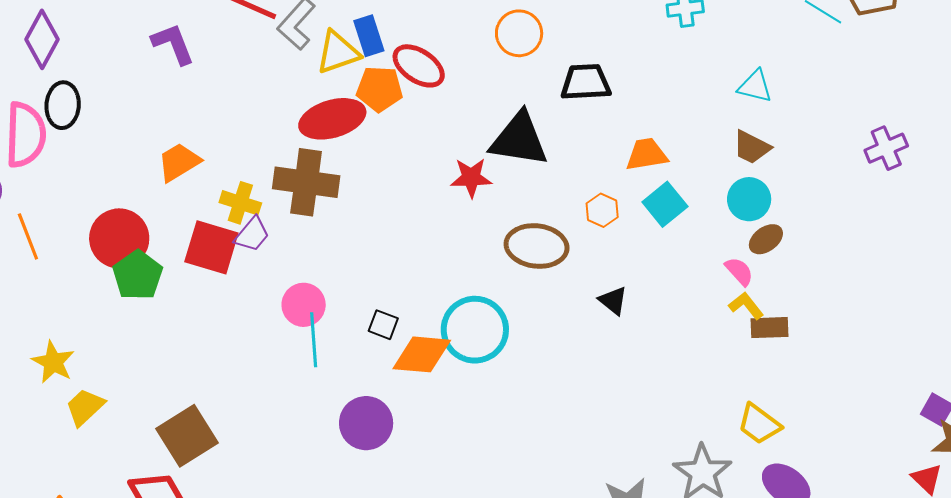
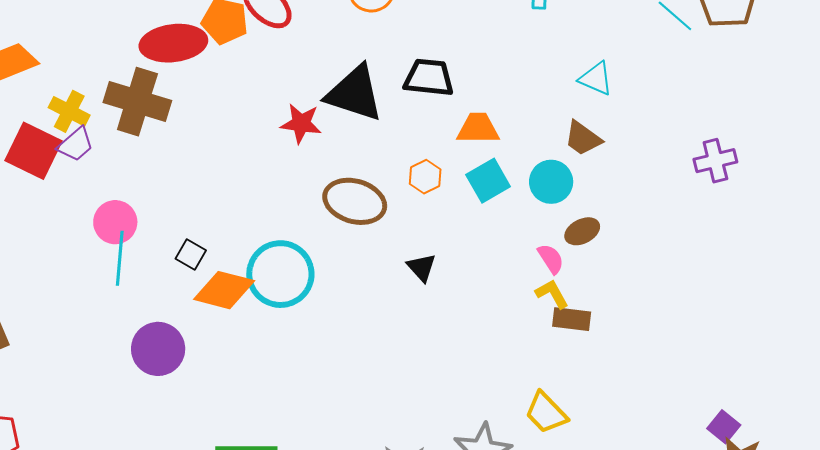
black trapezoid: (586, 82) -> (429, 78), moved
cyan circle: (749, 199) -> (551, 182), moved

